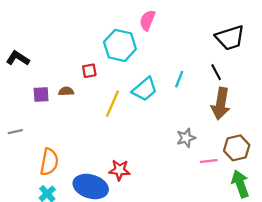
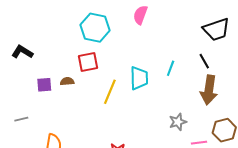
cyan hexagon: (120, 45) -> (95, 28), moved
red square: (89, 71) -> (88, 62), size x1.5
cyan trapezoid: (145, 89) -> (139, 78), turned -50

